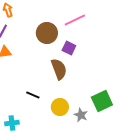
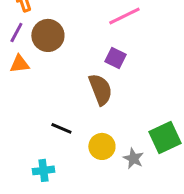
brown circle: (47, 33) -> (48, 35), moved
cyan cross: (12, 123) -> (43, 170), moved

